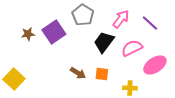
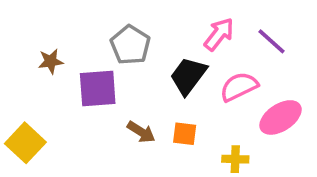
gray pentagon: (83, 15) -> (130, 45), moved
purple square: (54, 32) -> (98, 88), moved, turned 30

